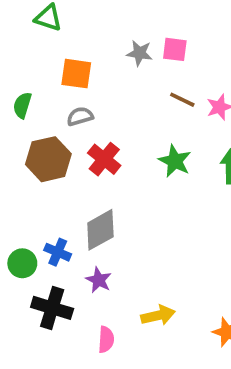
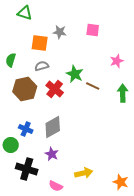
gray star: (139, 53) -> (60, 32), moved
brown line: (182, 100) -> (93, 86), moved
green star: (175, 161) -> (75, 74), moved
blue cross: (58, 252) -> (26, 129), moved
pink semicircle: (106, 340) -> (56, 186), turned 112

